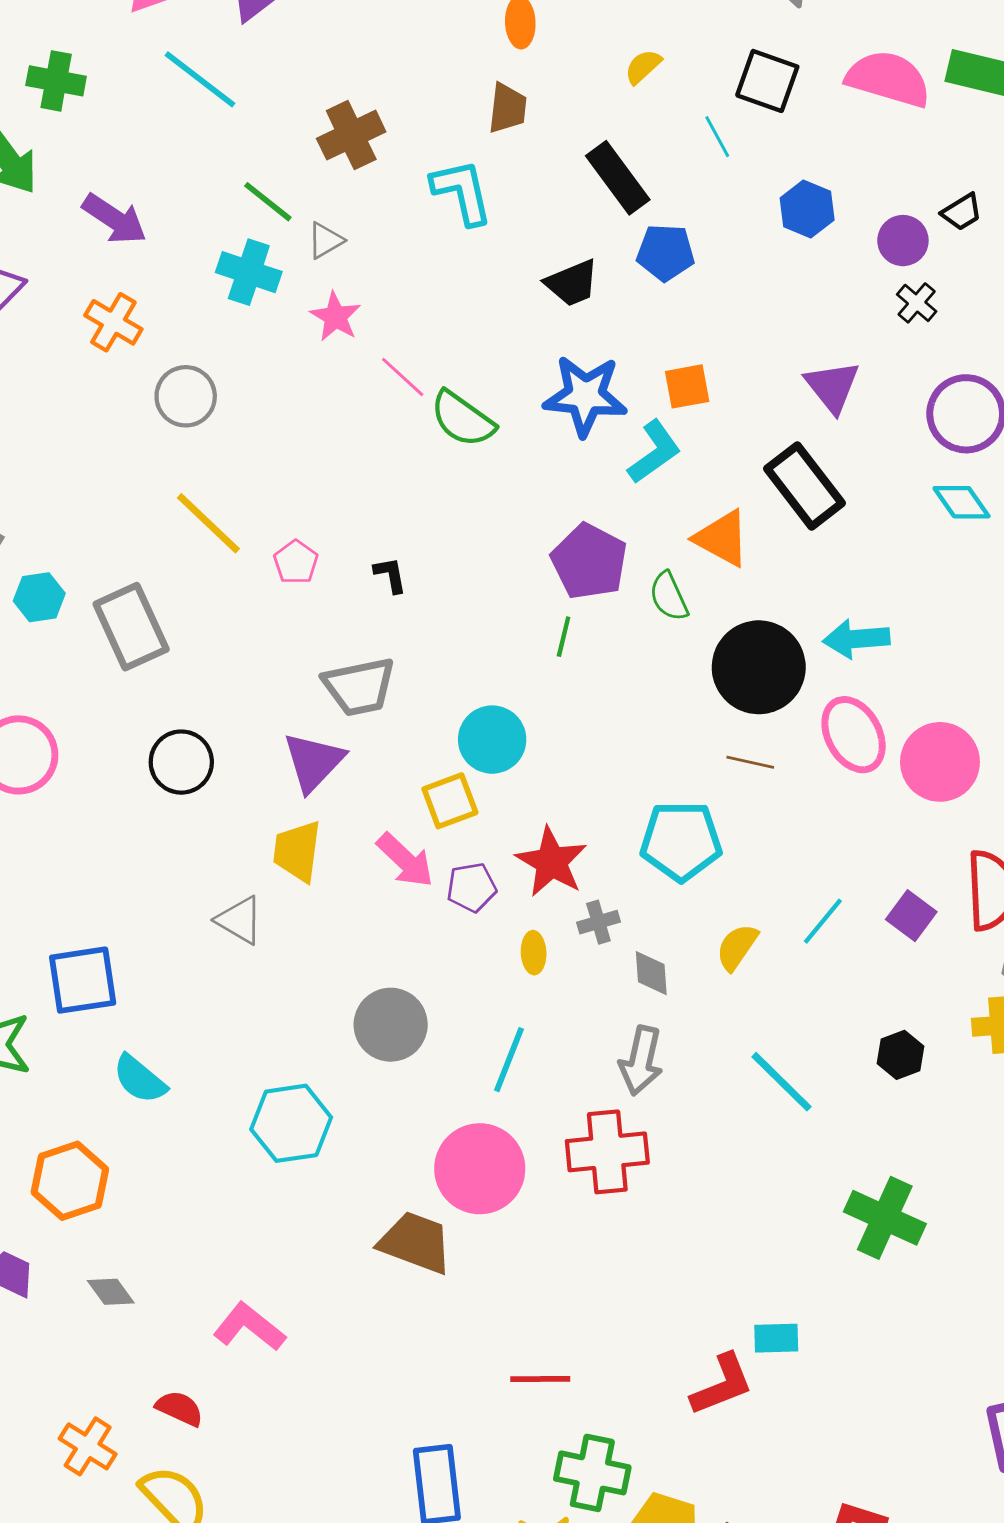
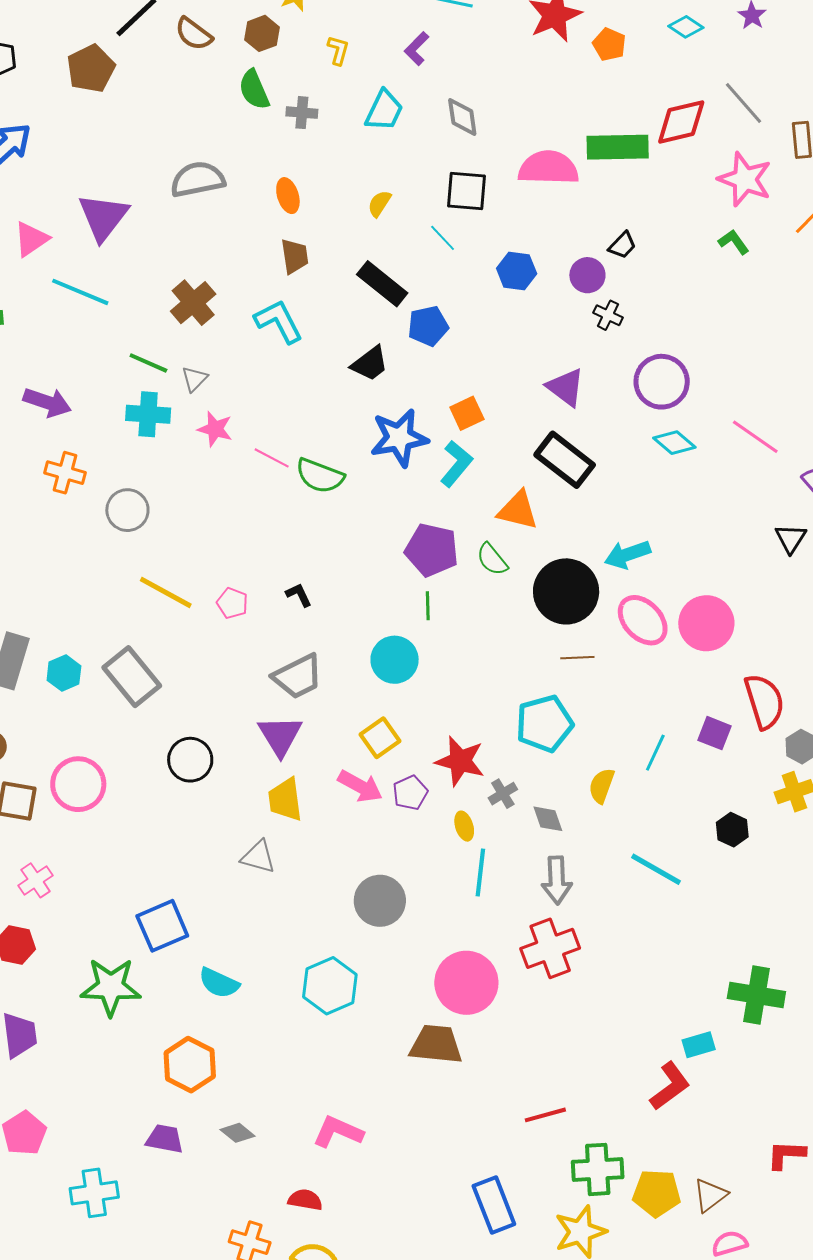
cyan circle: (492, 740) -> (395, 660), moved
cyan line: (509, 1060) -> (480, 873), moved
green cross: (885, 1218) -> (756, 995), moved

